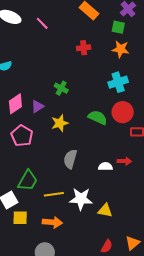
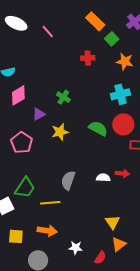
green square: (118, 27) -> (112, 39), moved, turned 32
pink diamond: (15, 104) -> (18, 95), moved
gray semicircle: (70, 159) -> (68, 180), moved
white star: (81, 199) -> (76, 248), moved, size x0.6
yellow triangle: (105, 210) -> (113, 222), moved, turned 42
yellow square: (20, 218) -> (16, 236), moved
orange triangle: (133, 243) -> (119, 244), moved

